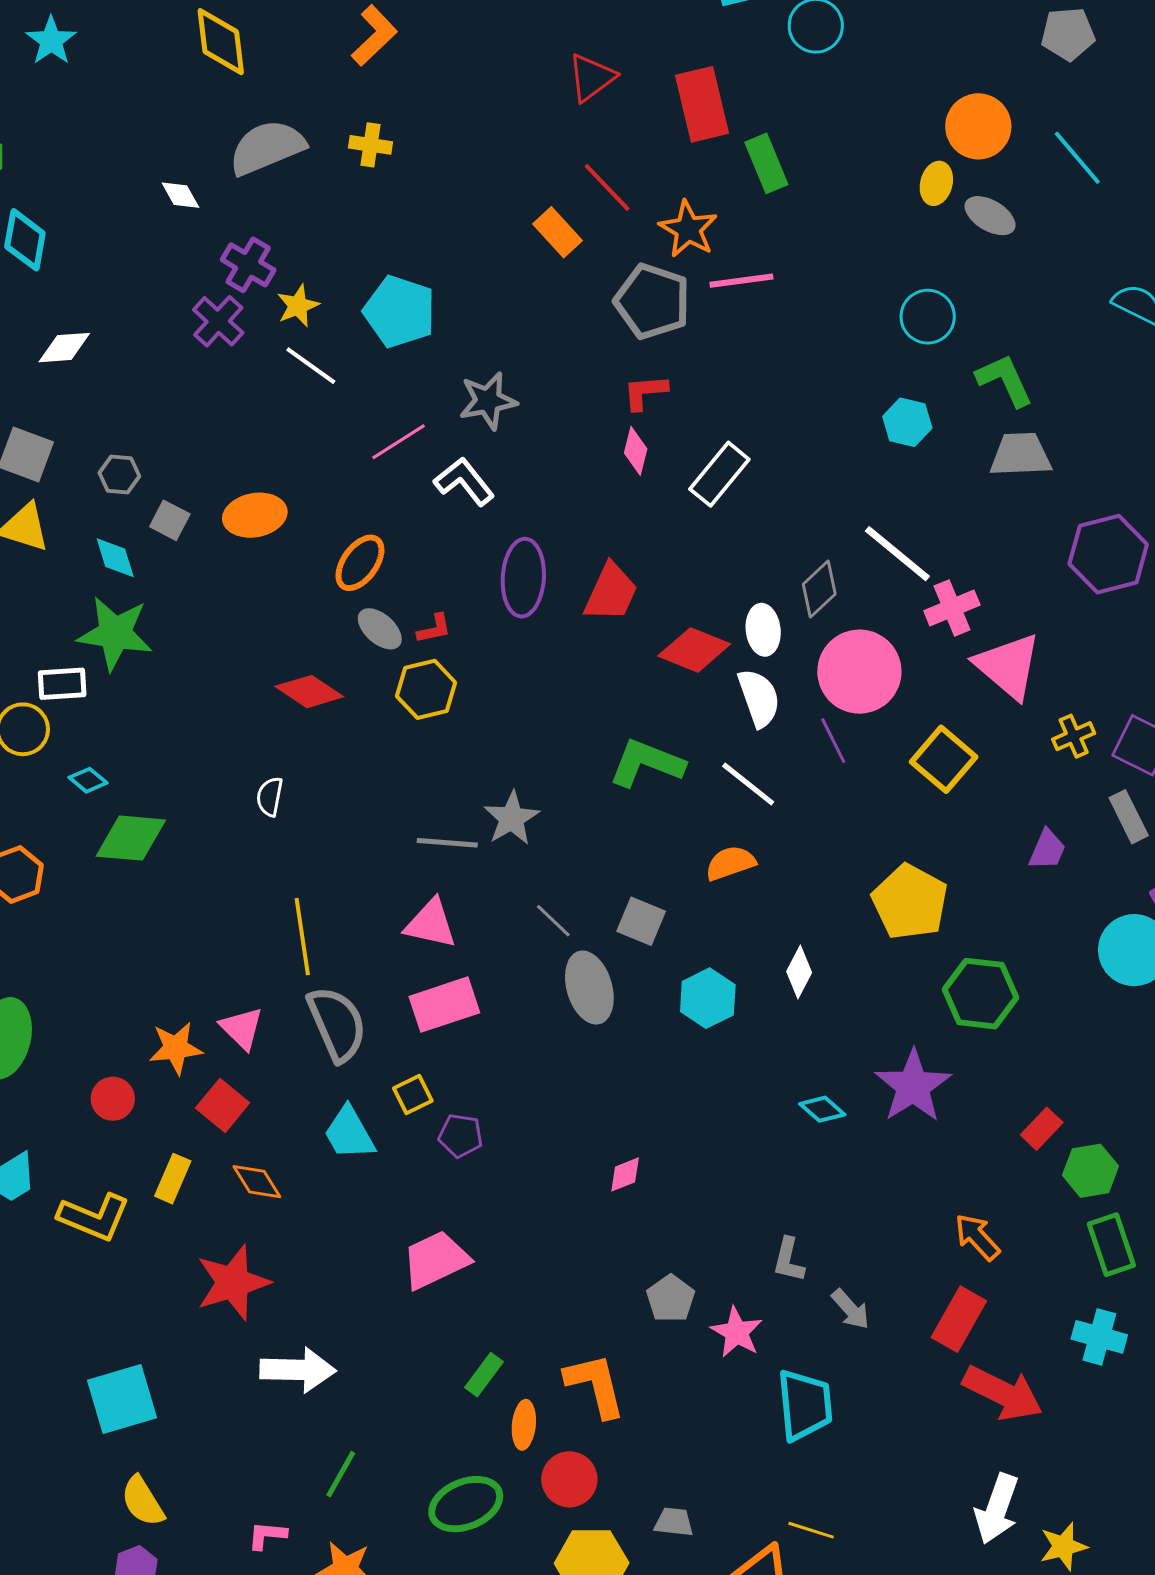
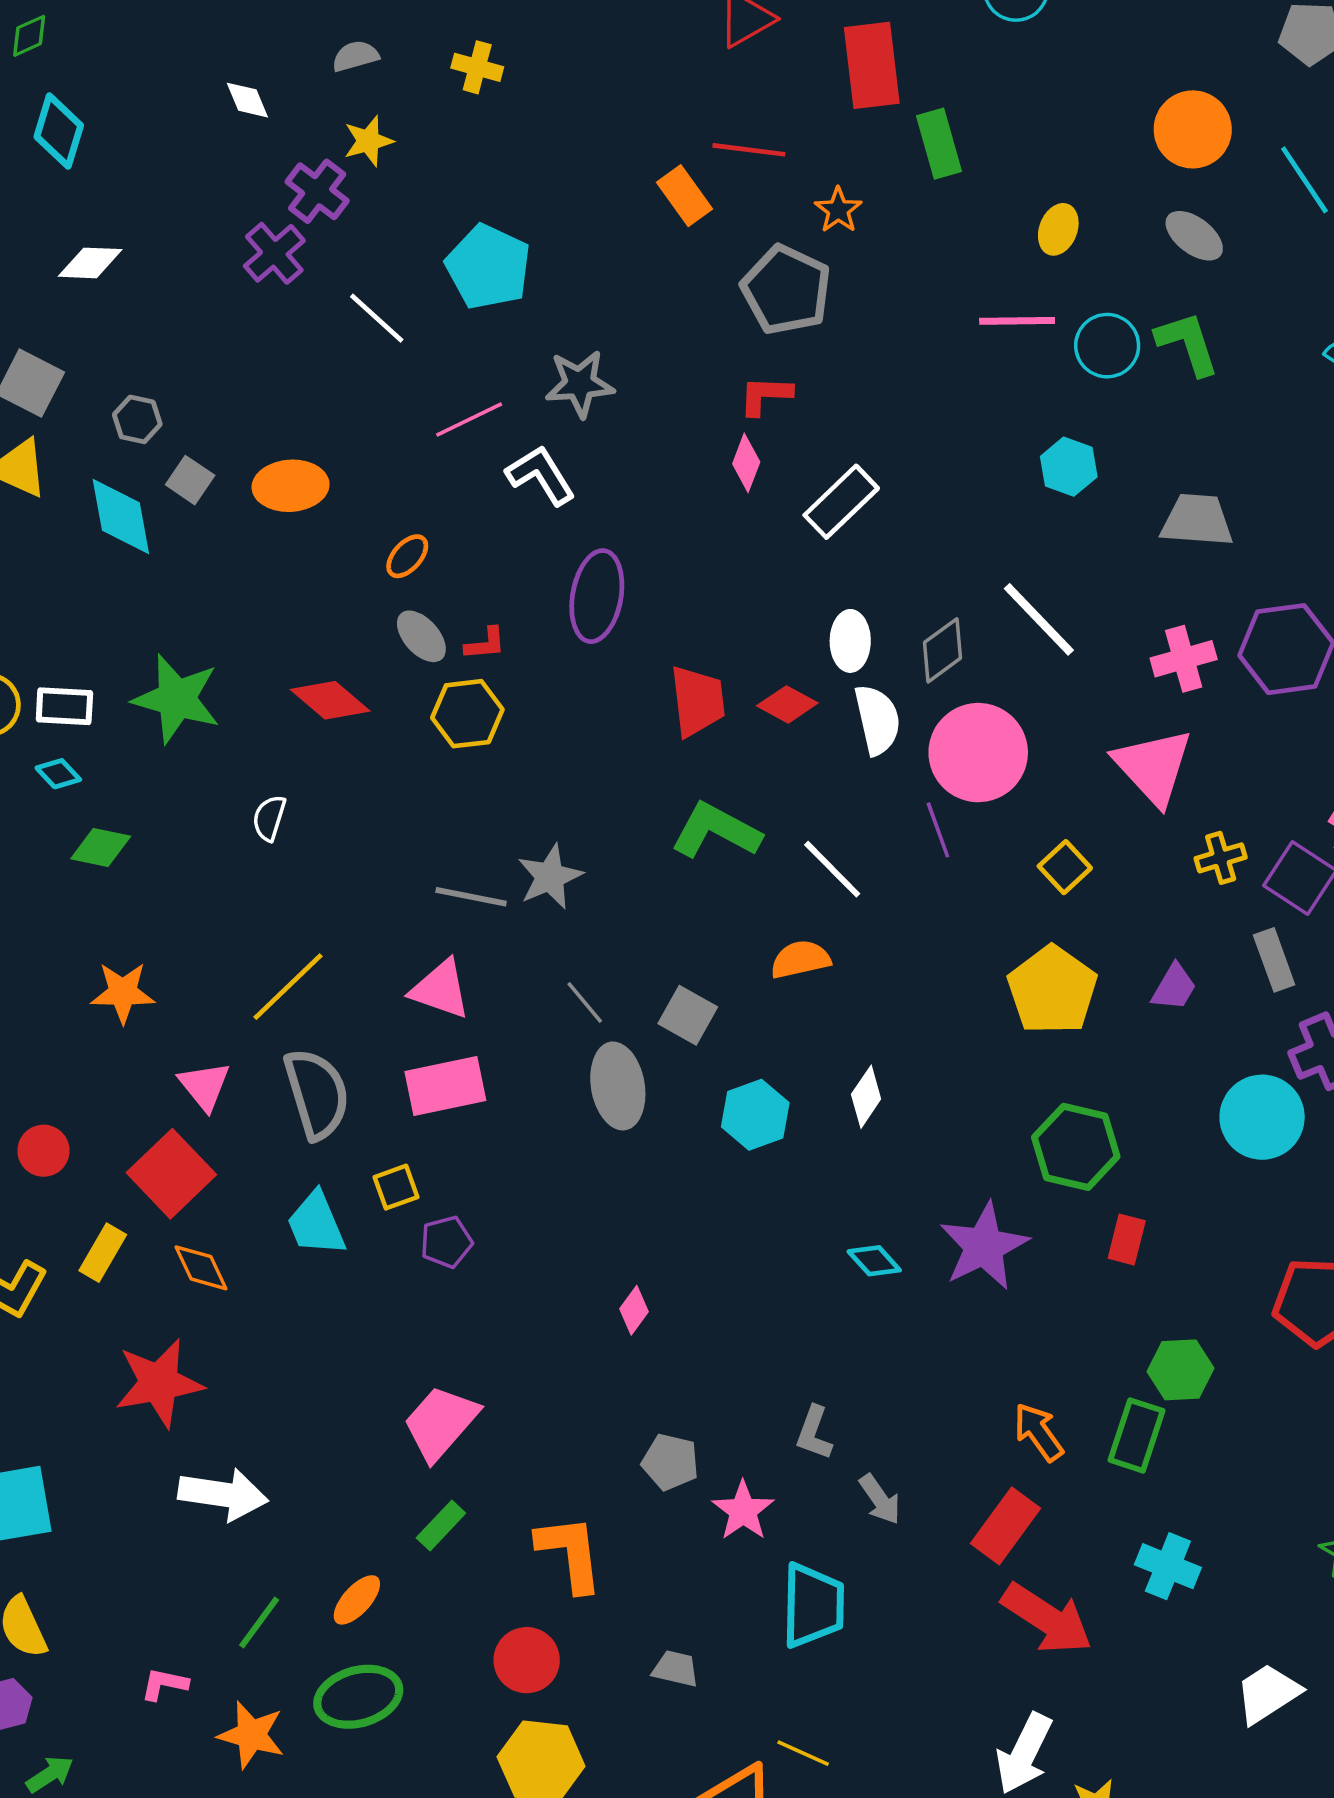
gray semicircle: (267, 147) -> (355, 56), size x0.5
yellow ellipse: (936, 183) -> (1058, 229), moved
red line: (607, 187) -> (749, 150), turned -46
orange star: (688, 229) -> (838, 210), size x0.7
pink line: (741, 281) -> (1017, 321), moved
yellow star: (298, 306) -> (368, 141), moved
green L-shape: (1005, 380) -> (1187, 343), moved
cyan diamond: (115, 558) -> (121, 516), size x1.5
orange ellipse: (360, 563) -> (407, 556), size x0.7
red trapezoid: (611, 592) -> (698, 701), moved, turned -38
pink cross: (952, 608) -> (1184, 659), moved
white ellipse: (763, 630) -> (850, 641), moved
green star: (115, 633) -> (177, 699), moved
red diamond: (694, 650) -> (787, 704), size x0.7
white rectangle: (62, 684) -> (64, 706), moved
white semicircle: (759, 698) -> (877, 720), moved
yellow square: (944, 759) -> (1065, 867), size x0.7
green diamond: (131, 838) -> (101, 848), size x0.7
yellow pentagon: (910, 902) -> (1052, 990), moved
yellow line: (302, 937) -> (288, 987), turned 48
orange star: (176, 1048) -> (123, 992), moved
red square: (223, 1105) -> (171, 1174), size x1.4
red rectangle: (1042, 1129) -> (1127, 1240), moved, turned -36
purple pentagon: (461, 1136) -> (446, 1242), turned -30
pink diamond: (625, 1174) -> (634, 1310), turned -39
green rectangle: (1111, 1245) -> (1137, 1435), moved, turned 30
pink trapezoid: (436, 1260) -> (441, 1423), moved, turned -30
gray pentagon: (671, 1299) -> (670, 1462), turned -30
orange ellipse: (524, 1425) -> (357, 1600), moved, turned 30
green ellipse: (466, 1504) -> (358, 1697), moved
gray trapezoid: (674, 1522) -> (676, 1669), moved

